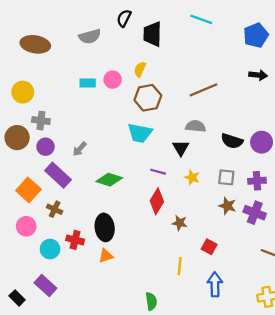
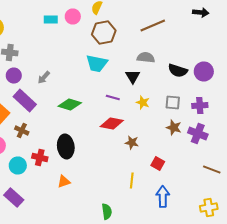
red diamond: (157, 201) -> (112, 124), turned 70
orange triangle: (106, 256) -> (64, 182), moved

